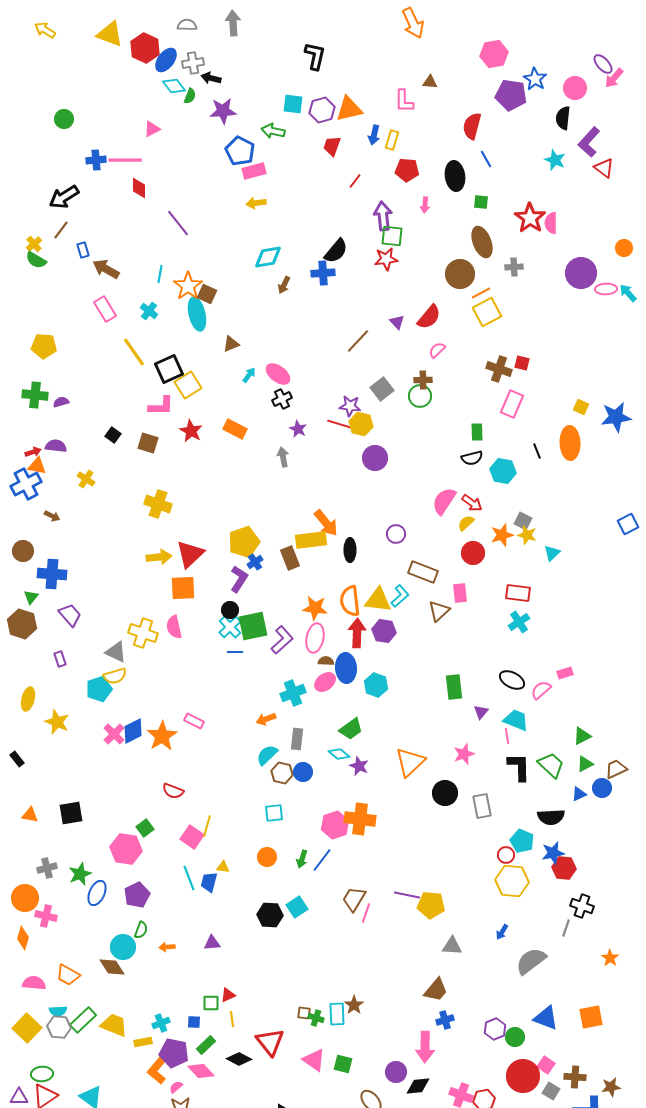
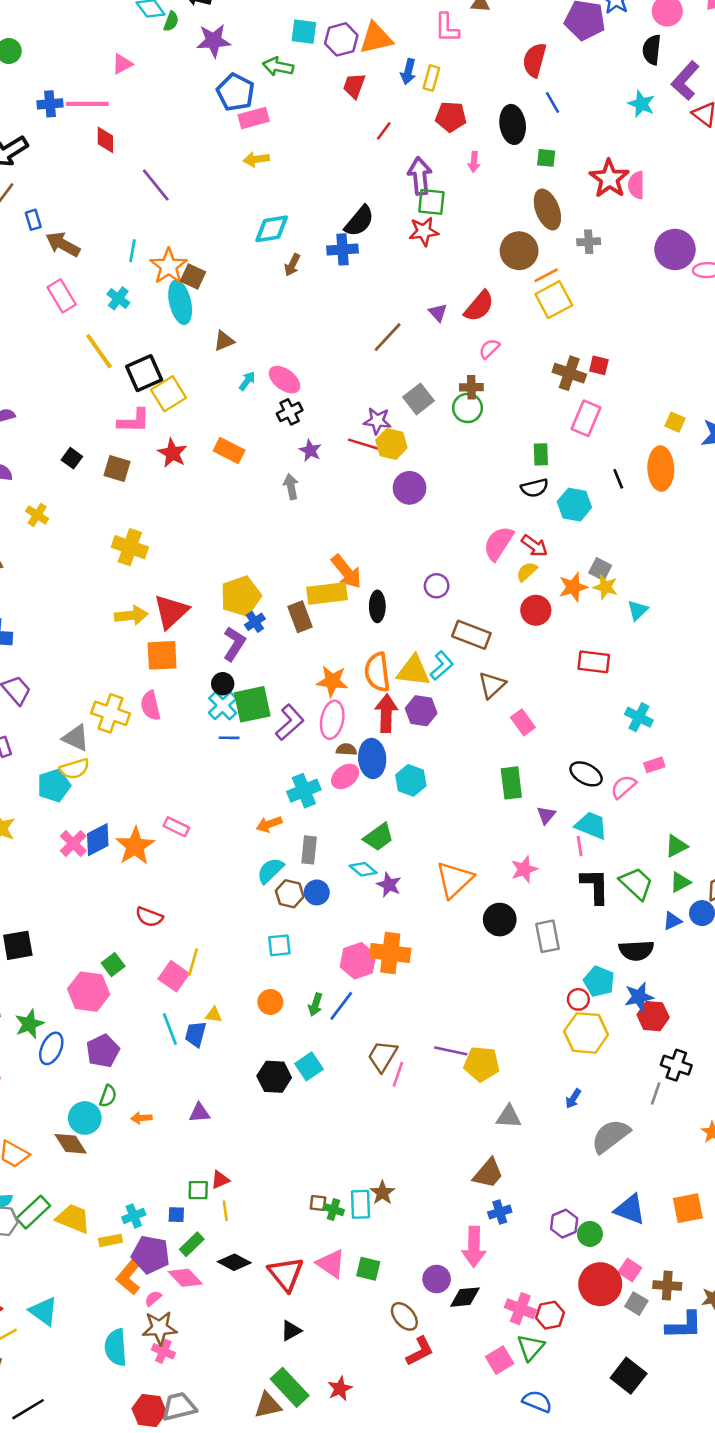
pink rectangle: (460, 593) -> (523, 722), moved, turned -30
cyan cross: (519, 622) -> (639, 717), moved, turned -30
red triangle: (270, 1042) -> (286, 1274), moved

